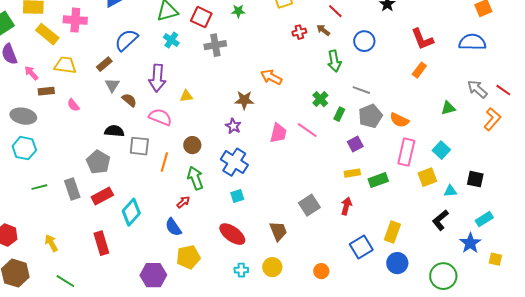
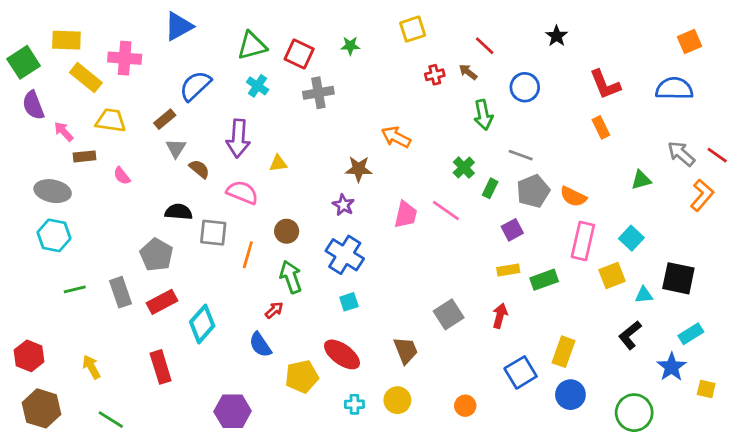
orange rectangle: (419, 70) -> (601, 127), turned -63
black square: (475, 179) -> (678, 278), size x1.4
yellow pentagon: (188, 257) -> (302, 377), moved

